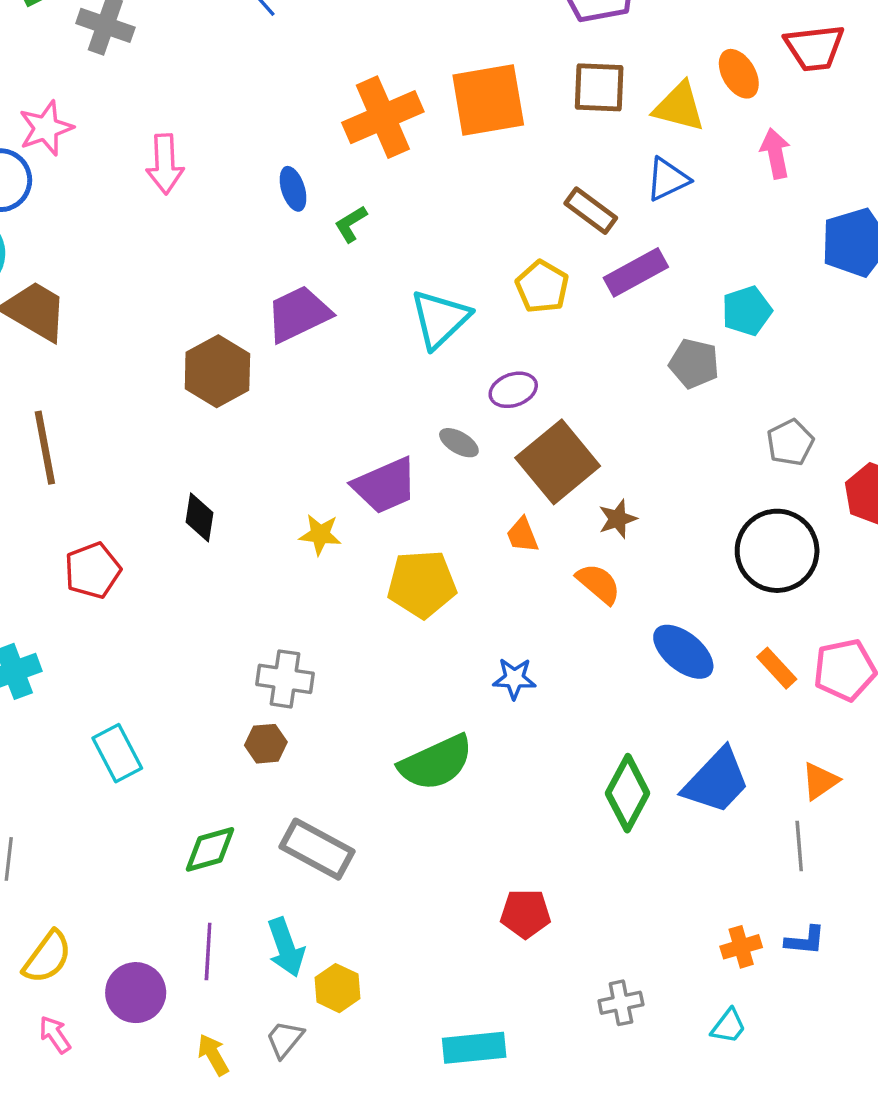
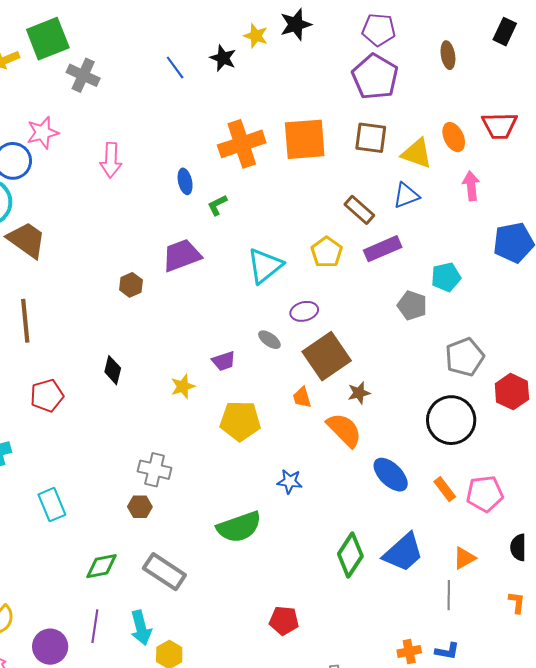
brown hexagon: (217, 371) -> (131, 285), size x0.6
gray pentagon: (790, 442) -> (465, 357), size x1.4
purple trapezoid: (385, 486) -> (224, 361), size x0.6
yellow star: (320, 534) -> (183, 386), turned -30
orange semicircle: (598, 584) -> (344, 430), size x1.4

